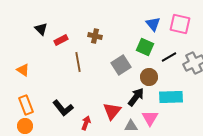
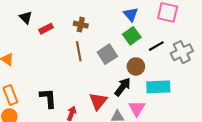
blue triangle: (153, 24) -> (131, 14), moved
green square: (145, 47) -> (132, 36), turned 30
brown line: (78, 62) -> (79, 51), moved
black L-shape: (63, 108) -> (48, 98), turned -145

